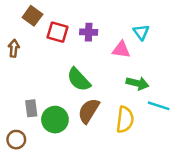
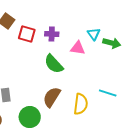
green semicircle: (79, 80) -> (54, 64), moved
green arrow: (137, 83) -> (112, 43), moved
green circle: (55, 120) -> (30, 117), moved

